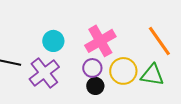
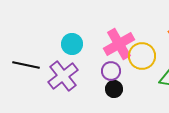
yellow circle: (123, 71) -> (142, 56), moved

